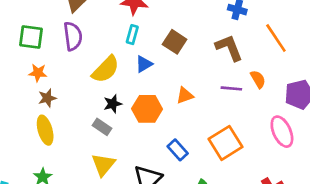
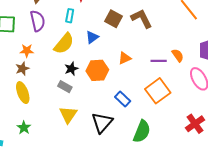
cyan rectangle: (132, 35) -> (70, 16), moved
brown L-shape: (229, 48) -> (142, 18), moved
orange star: (38, 73) -> (27, 51), moved
orange semicircle: (258, 79) -> (178, 55), moved
purple line: (231, 88) -> (159, 61), moved

